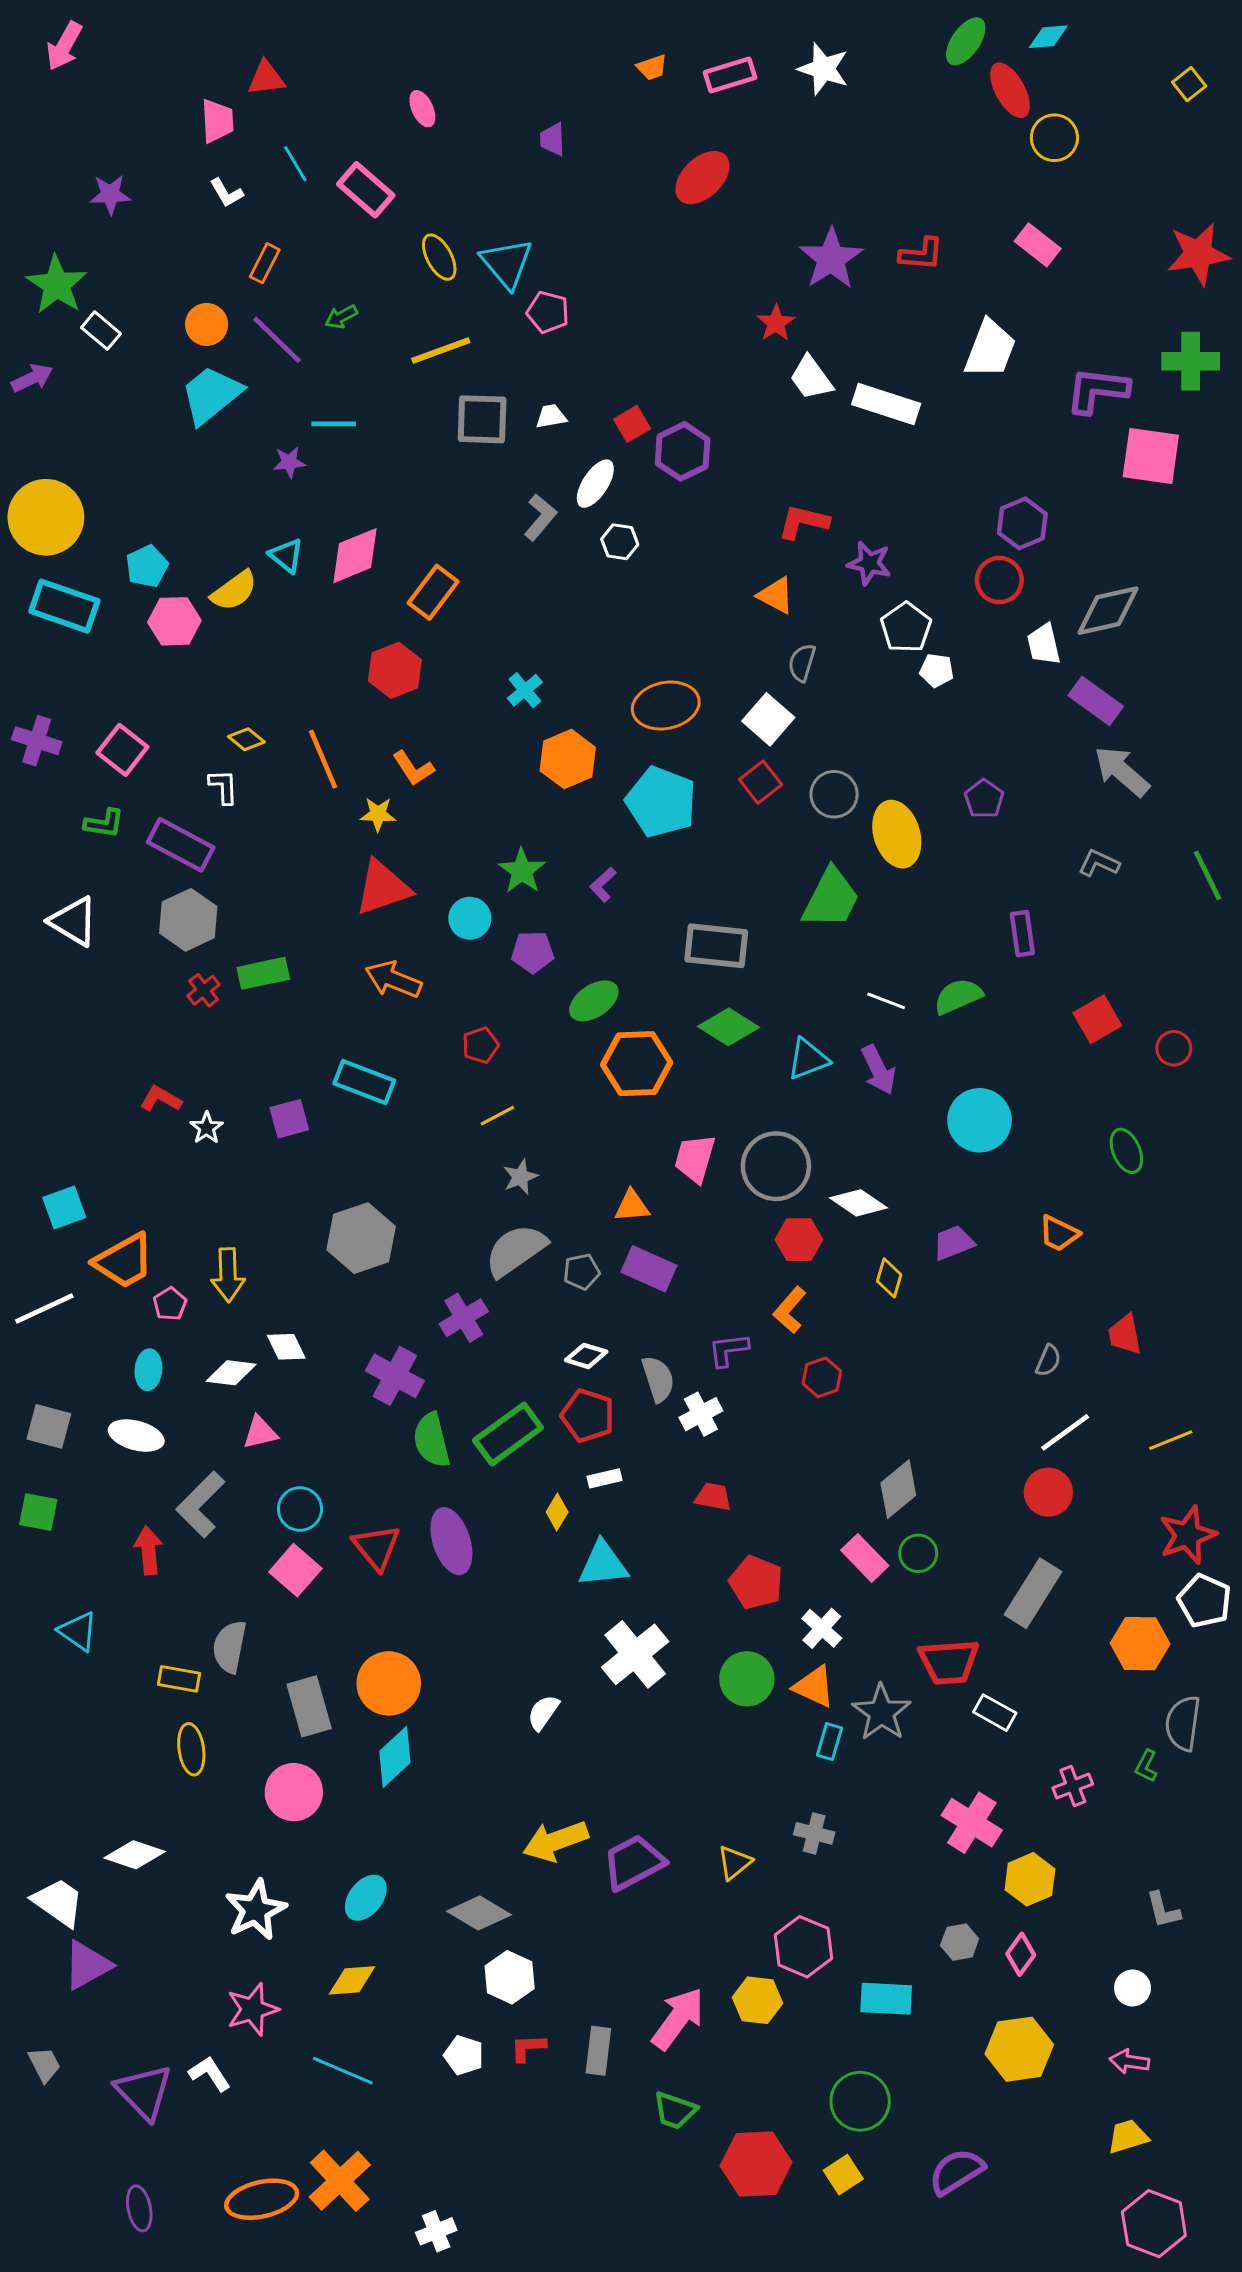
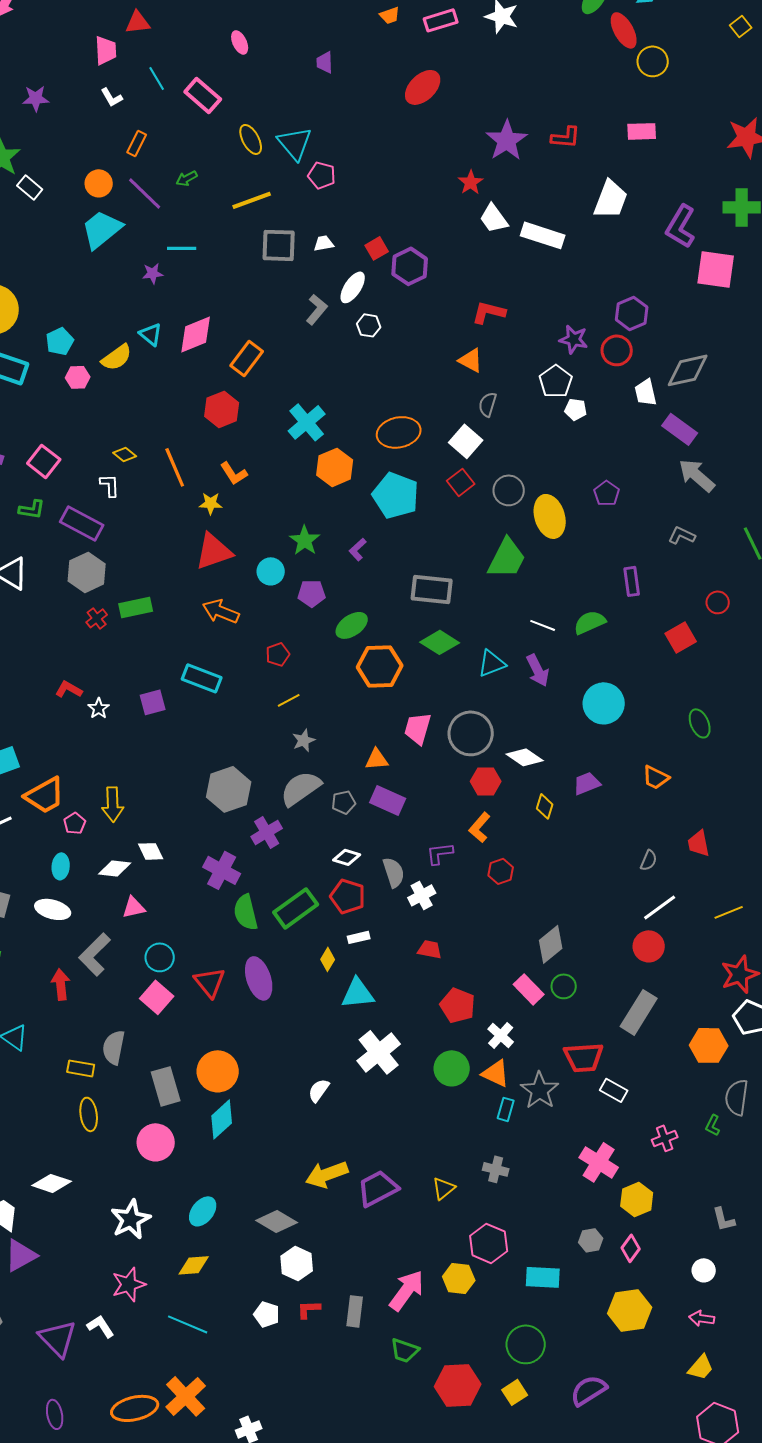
pink rectangle: (1038, 245) -> (642, 131), turned -40
purple L-shape: (1097, 390) -> (681, 226), turned -66
purple star: (869, 563) -> (574, 339), moved
pink hexagon: (174, 621) -> (78, 377), size x0.7
cyan cross: (525, 690) -> (307, 422), size x1.6
red circle: (1174, 1048) -> (718, 602), moved
gray hexagon: (361, 1238) -> (229, 789), moved
yellow trapezoid: (1128, 2136) -> (701, 1367), turned 148

